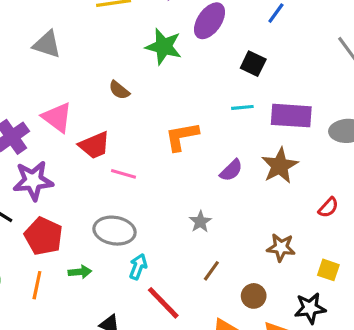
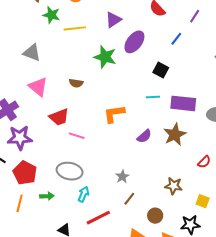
brown semicircle: (119, 90) -> (76, 83), turned -32
pink triangle: (57, 117) -> (38, 87), moved
gray star: (200, 222) -> (122, 177), moved
red line: (163, 303) -> (98, 218), turned -75

